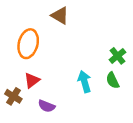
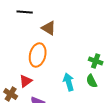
orange ellipse: (28, 44) -> (38, 55), moved
green cross: (117, 56) -> (96, 61), turned -32

